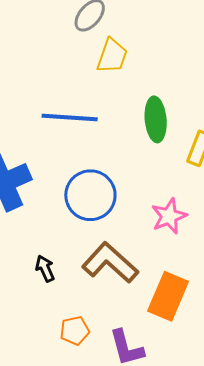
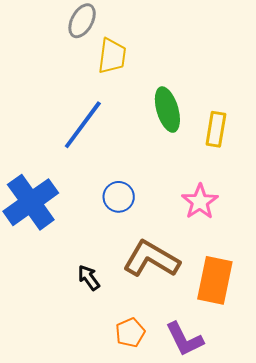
blue line: (70, 117) -> (83, 125), turned -46
blue circle: (90, 195) -> (119, 197), size x0.6

